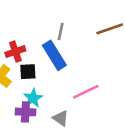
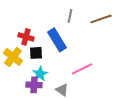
gray line: (61, 31) -> (70, 16), moved
red cross: (15, 52) -> (26, 37), turned 35

